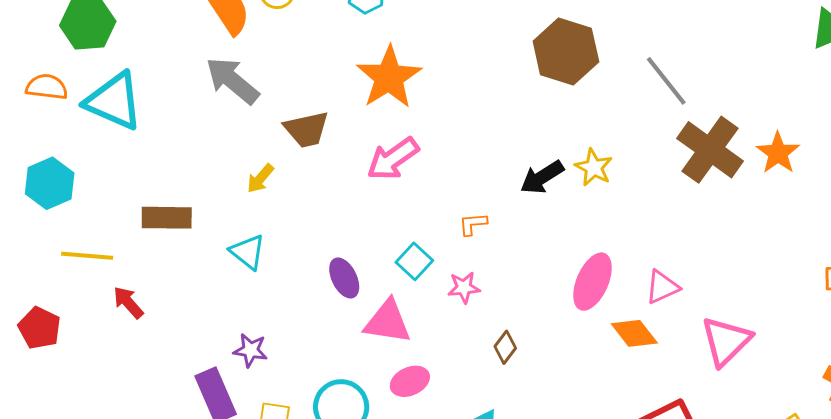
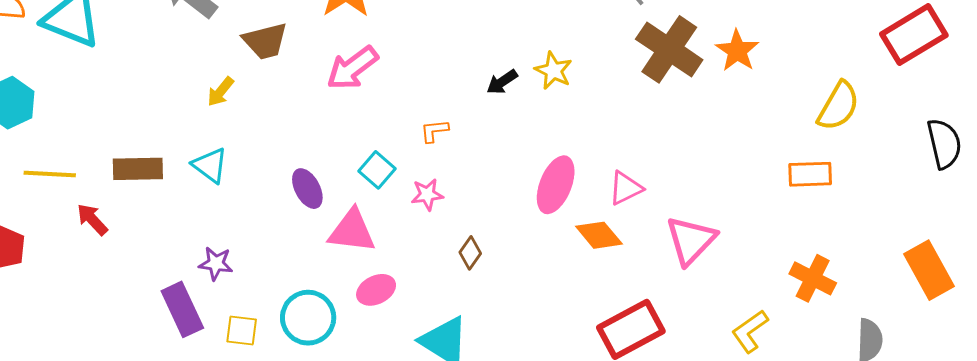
black arrow: (542, 177) -> (502, 82), size x0.7
brown rectangle: (167, 218) -> (138, 169), moved

